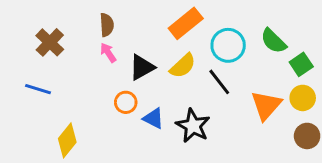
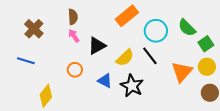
yellow semicircle: (183, 66) -> (125, 58), moved
orange circle: (126, 102) -> (75, 70), moved

